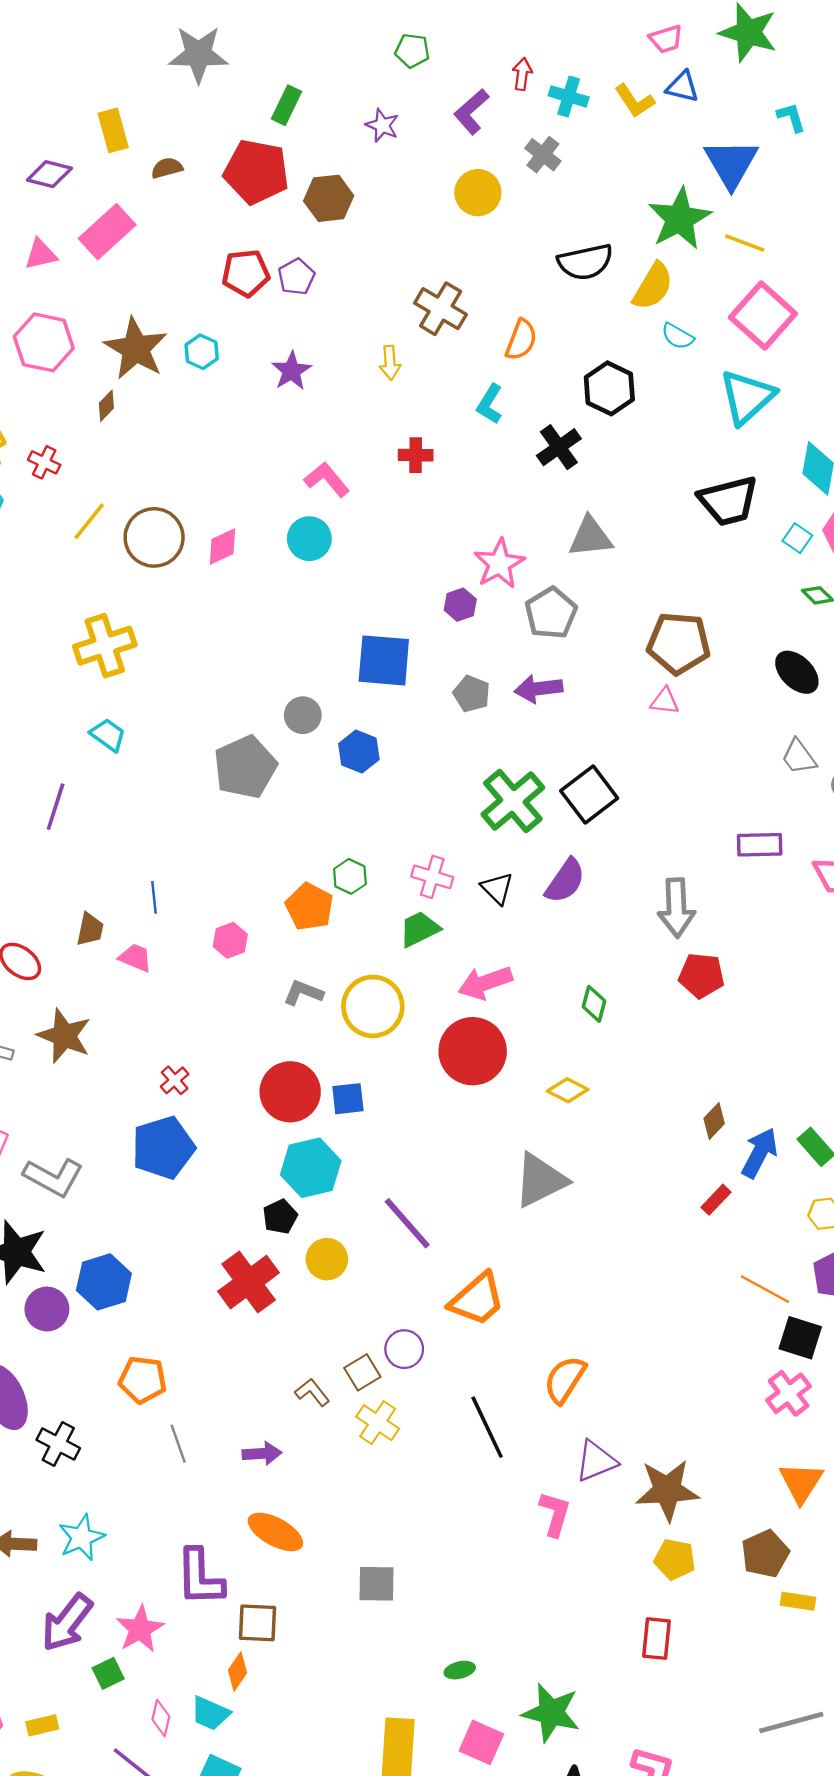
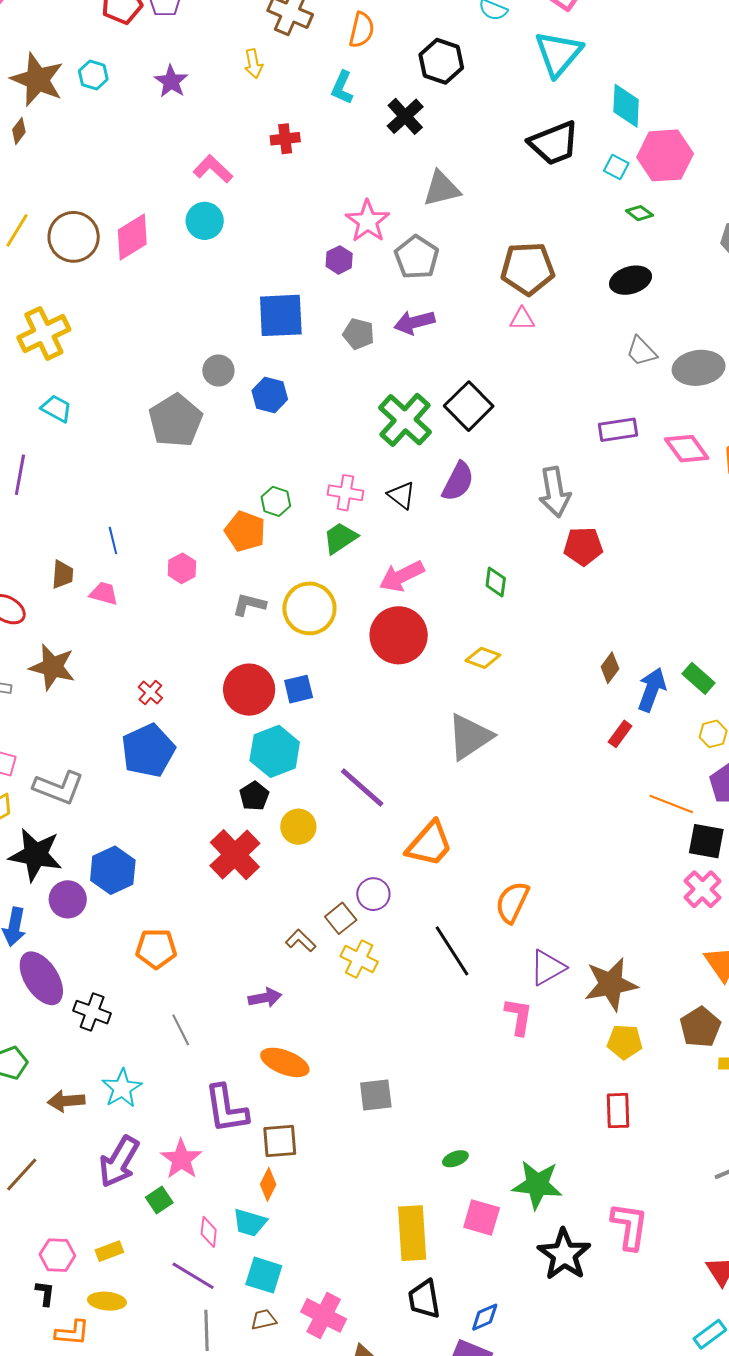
pink diamond: (222, 546) -> (132, 237), size x1.4
black ellipse: (797, 672) -> (631, 280), turned -54
gray line: (178, 1444) -> (181, 1030), moved

